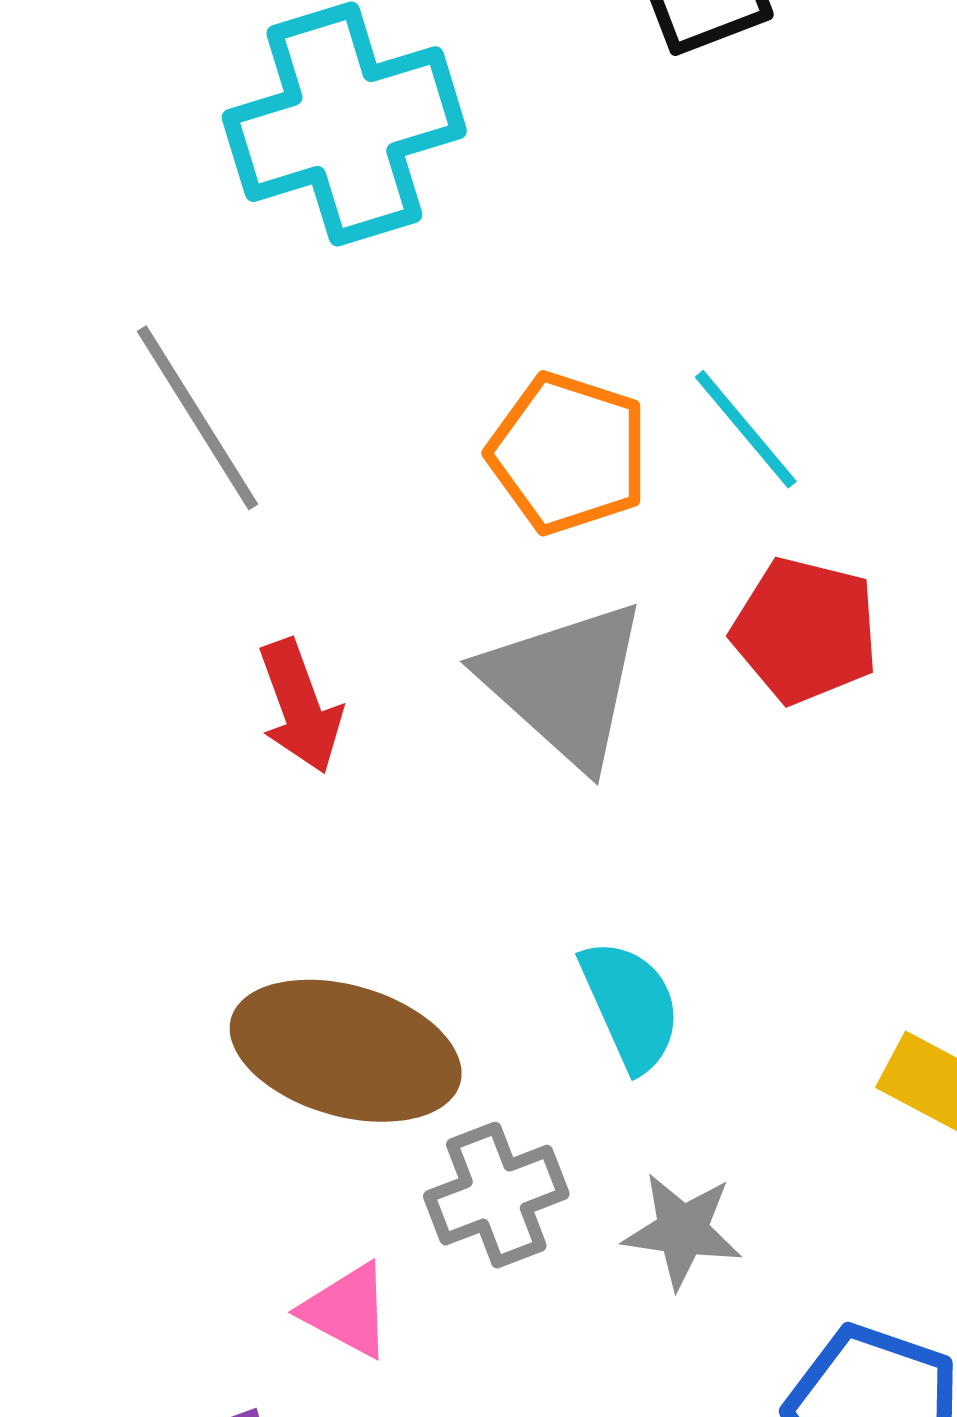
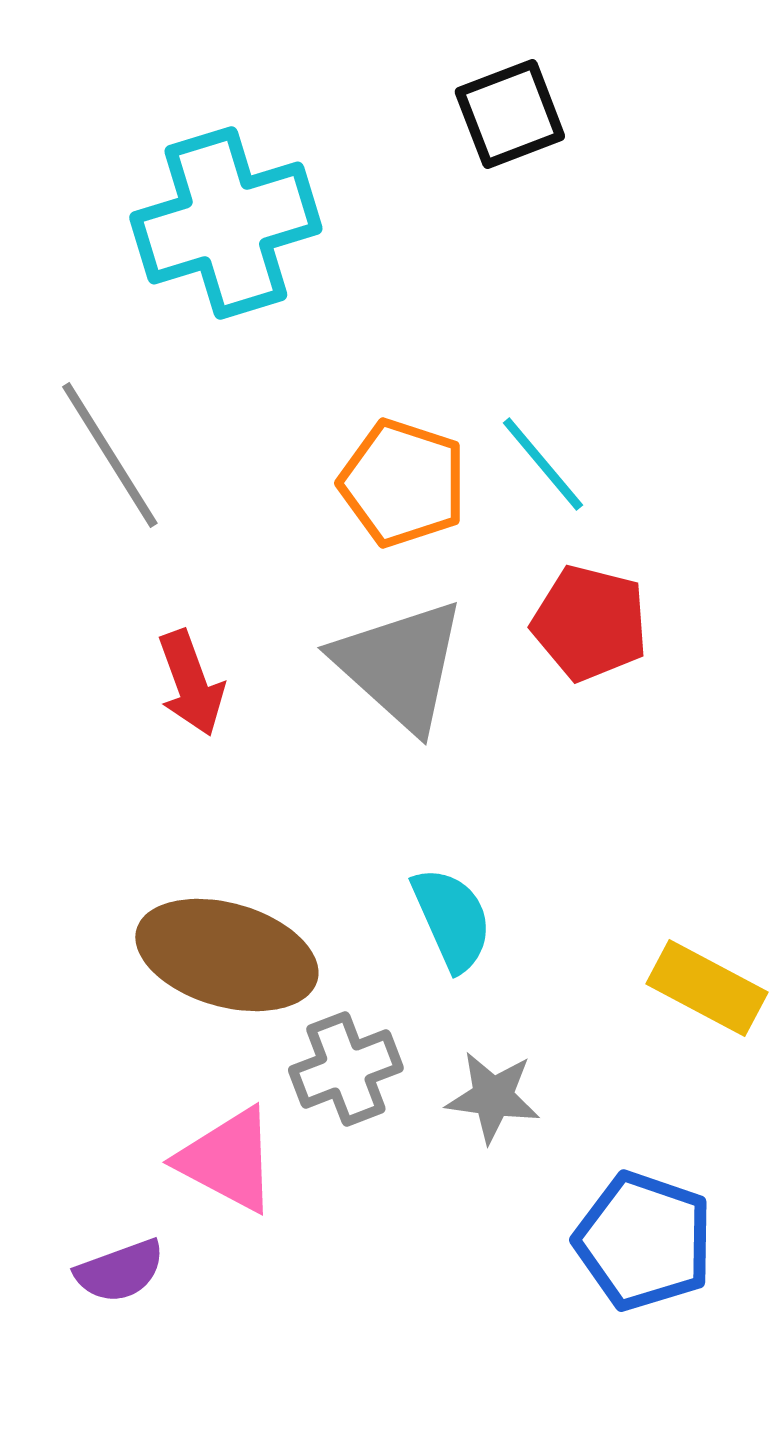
pink triangle: (347, 1310) -> (228, 1160), size x1.4

